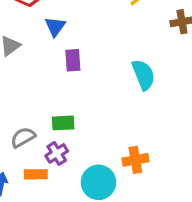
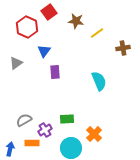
green rectangle: (63, 123) -> (67, 119), moved
orange cross: (135, 160) -> (94, 134), turned -35

